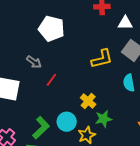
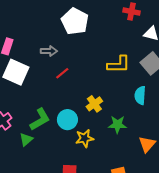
gray arrow: (34, 62) -> (49, 51), turned -49
green star: (104, 119) -> (117, 125), moved

